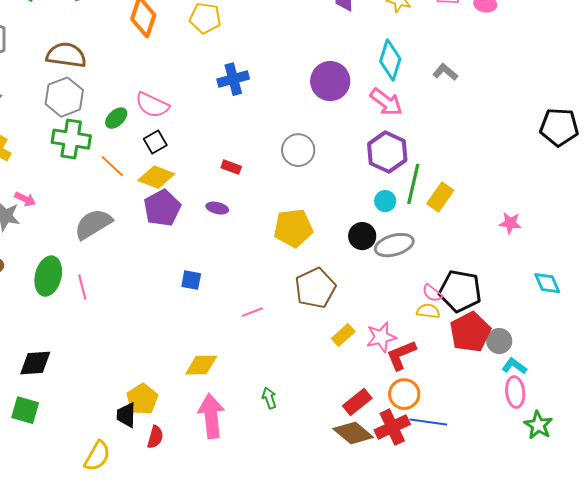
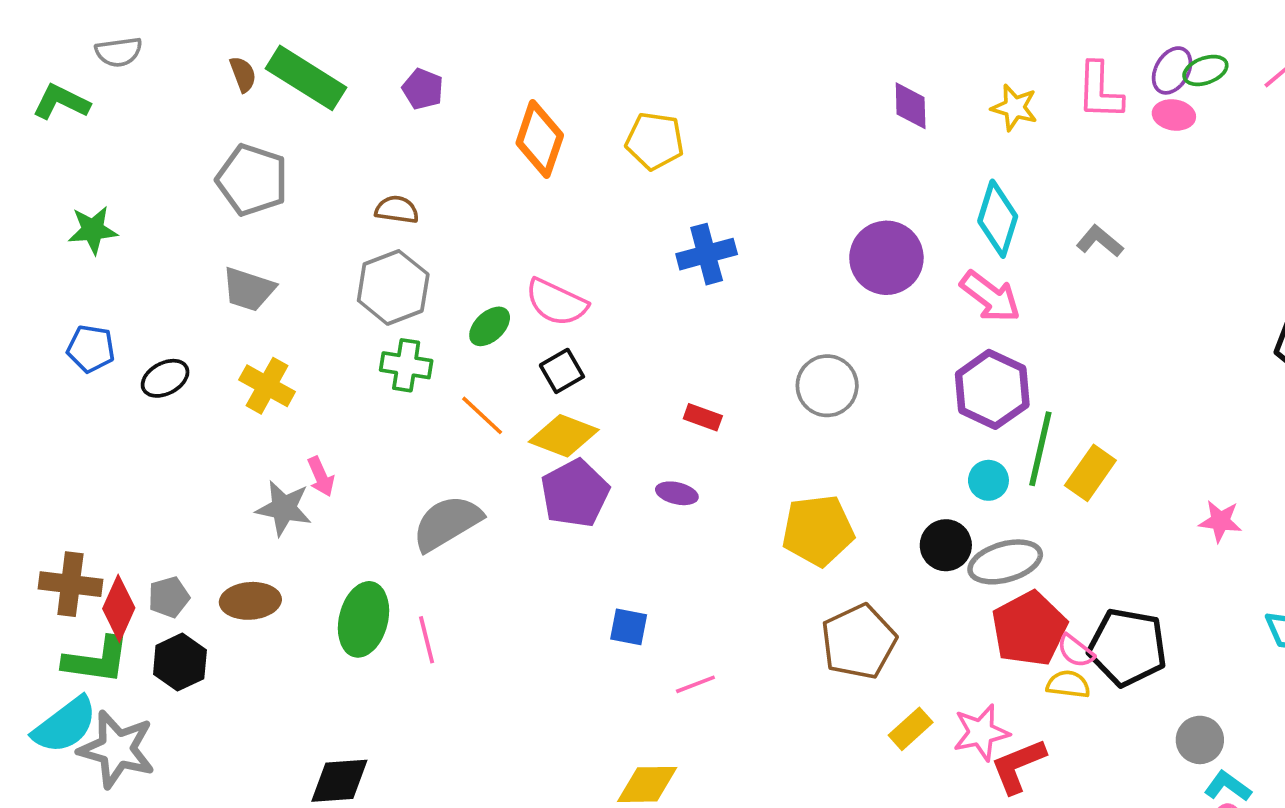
brown semicircle: (66, 55) -> (397, 210), size x0.6
green cross: (71, 139) -> (406, 365), size x0.7
pink arrow: (25, 199) -> (321, 477), turned 40
pink line: (252, 312) -> (695, 684), moved
red pentagon: (470, 332) -> (1029, 629), moved

